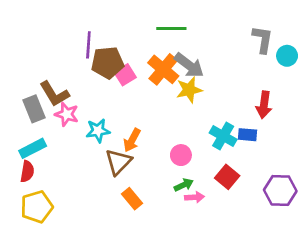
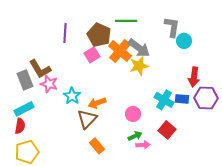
gray L-shape: (263, 39) -> (172, 27), moved
cyan circle: (287, 56) -> (184, 41), moved
brown pentagon: (107, 63) -> (99, 35), moved, turned 30
cyan star: (98, 131) -> (72, 96), turned -30
orange arrow: (132, 140) -> (97, 103), turned 42
purple hexagon: (280, 190) -> (206, 98), moved

